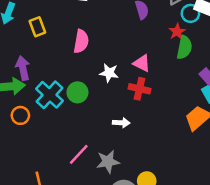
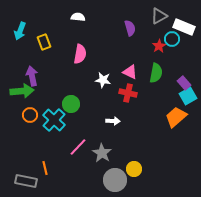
cyan circle: (190, 13) -> (172, 39), moved
green semicircle: (184, 47) -> (156, 73), moved
green circle: (77, 92) -> (71, 104), moved
cyan cross: (50, 95) -> (54, 120), moved
gray star: (108, 162) -> (102, 153), turned -30

